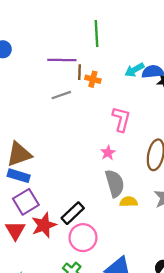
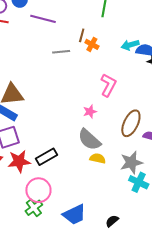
purple line: (62, 60) -> (43, 19), moved
gray semicircle: (115, 183) -> (89, 140), turned 135
pink circle: (83, 238) -> (38, 190), moved

